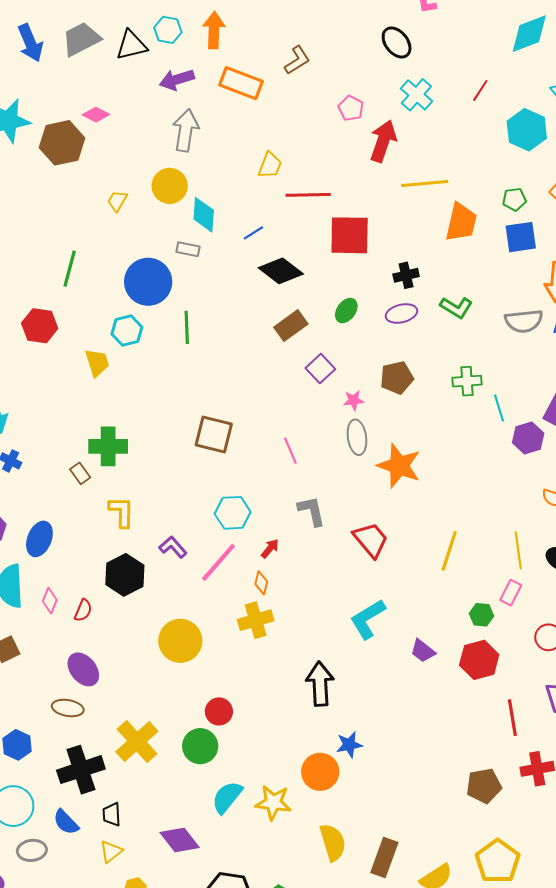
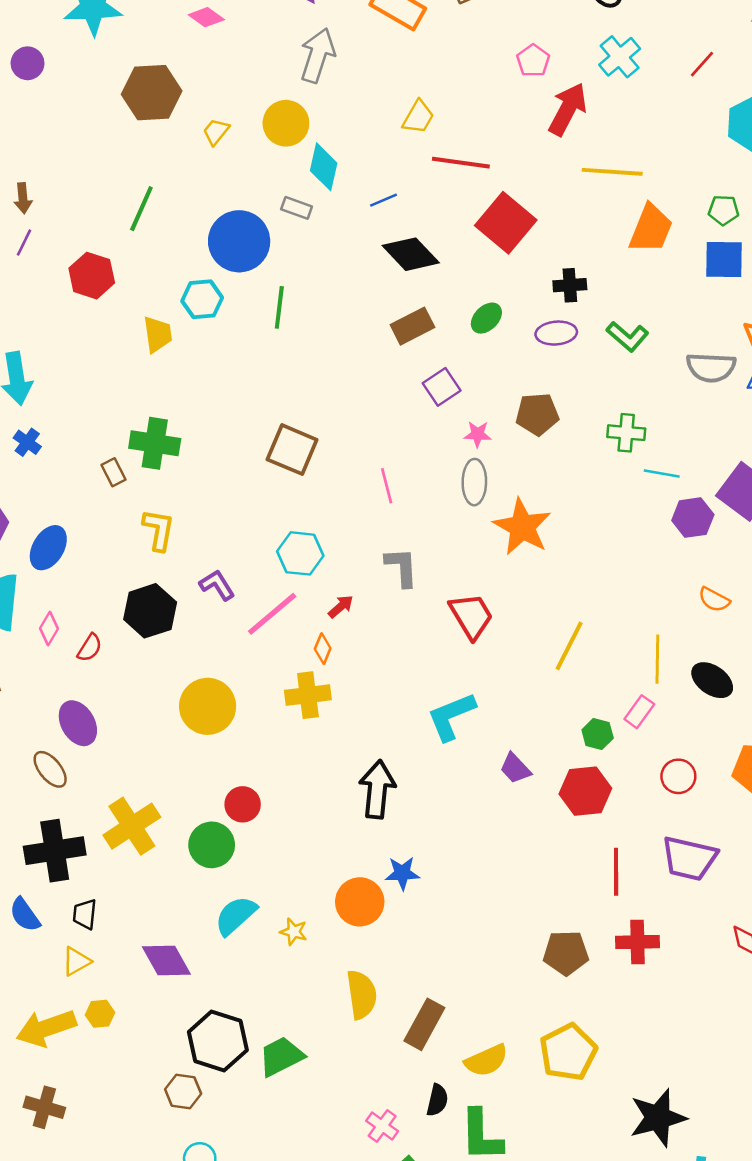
brown hexagon: (62, 143) -> (152, 93), moved
red square: (350, 235) -> (506, 223), turned 30
cyan line: (499, 408) -> (662, 473), turned -72
brown ellipse: (68, 708) -> (50, 769), turned 32
yellow star: (273, 803) -> (294, 932), size x0.6

